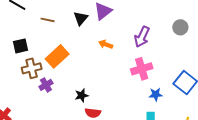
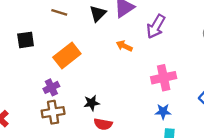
purple arrow: (142, 37) -> (156, 26), moved
brown cross: (32, 68) -> (53, 112), moved
blue star: (156, 94) -> (163, 112), moved

